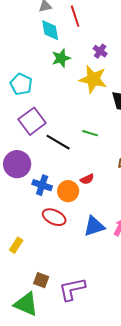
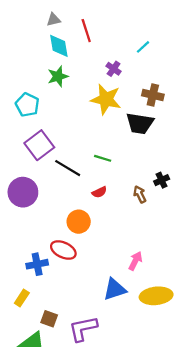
green star: (61, 58) -> (58, 76), moved
red semicircle: (87, 179) -> (99, 192), moved
blue cross: (42, 185) -> (37, 264), moved, turned -30
blue triangle: (94, 226) -> (115, 289), moved
yellow rectangle: (16, 245) -> (22, 298), moved

